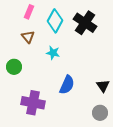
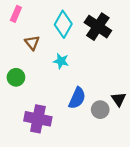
pink rectangle: (29, 12) -> (16, 14), moved
gray circle: (100, 113) -> (100, 110), moved

